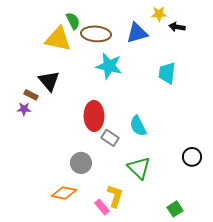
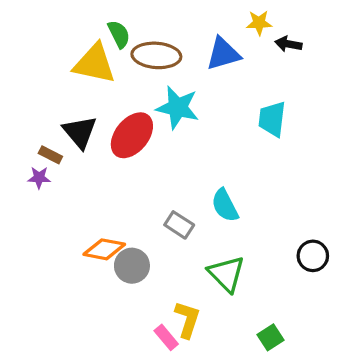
red ellipse: (94, 116) -> (132, 135), moved, turned 40
orange diamond: (64, 193) -> (104, 249), moved
green square: (175, 209) -> (270, 337), moved

